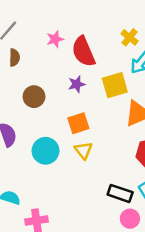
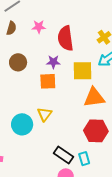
pink star: (55, 39) -> (39, 27), moved
orange square: (78, 123) -> (48, 81), moved
cyan circle: (46, 151) -> (22, 124), moved

